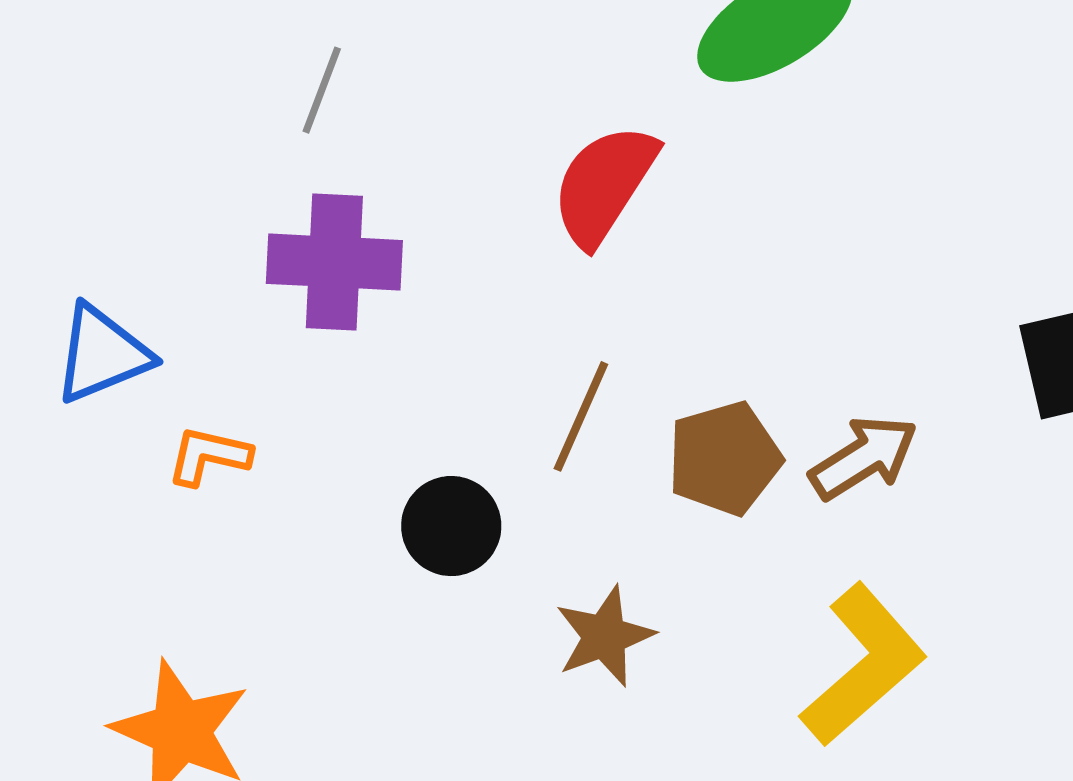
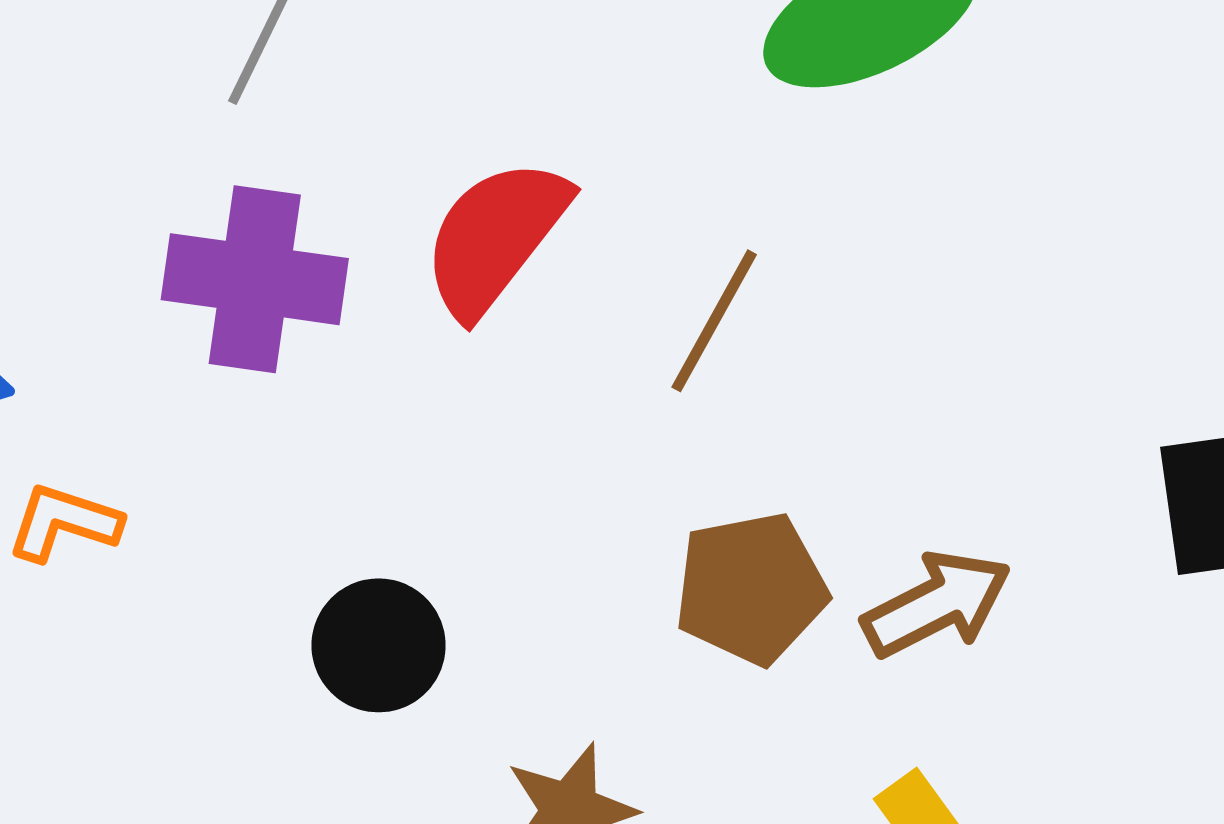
red semicircle: (604, 185) -> (495, 237), moved
brown line: (581, 416) -> (714, 321), moved

